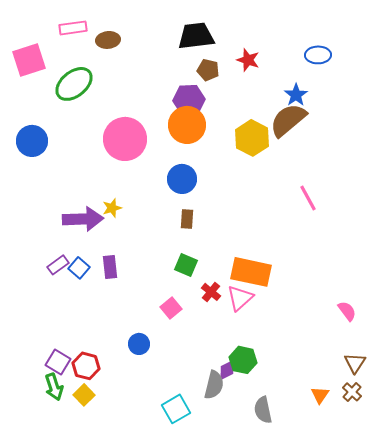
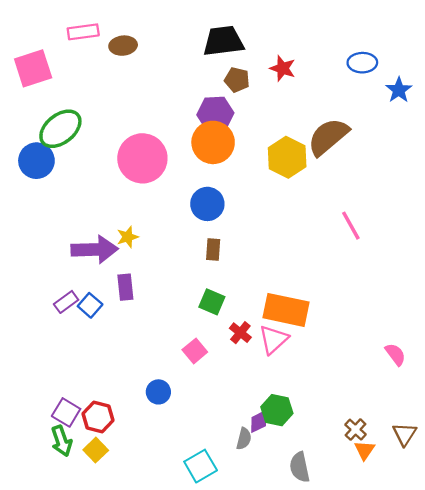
green ellipse: (74, 84) -> (60, 129), moved
blue star: (296, 95) -> (399, 90), moved
purple rectangle: (110, 267) -> (125, 287), moved
brown triangle: (355, 363) -> (404, 434), moved
gray semicircle: (214, 385) -> (244, 439), size x0.7
brown cross: (352, 392) -> (355, 430), moved

